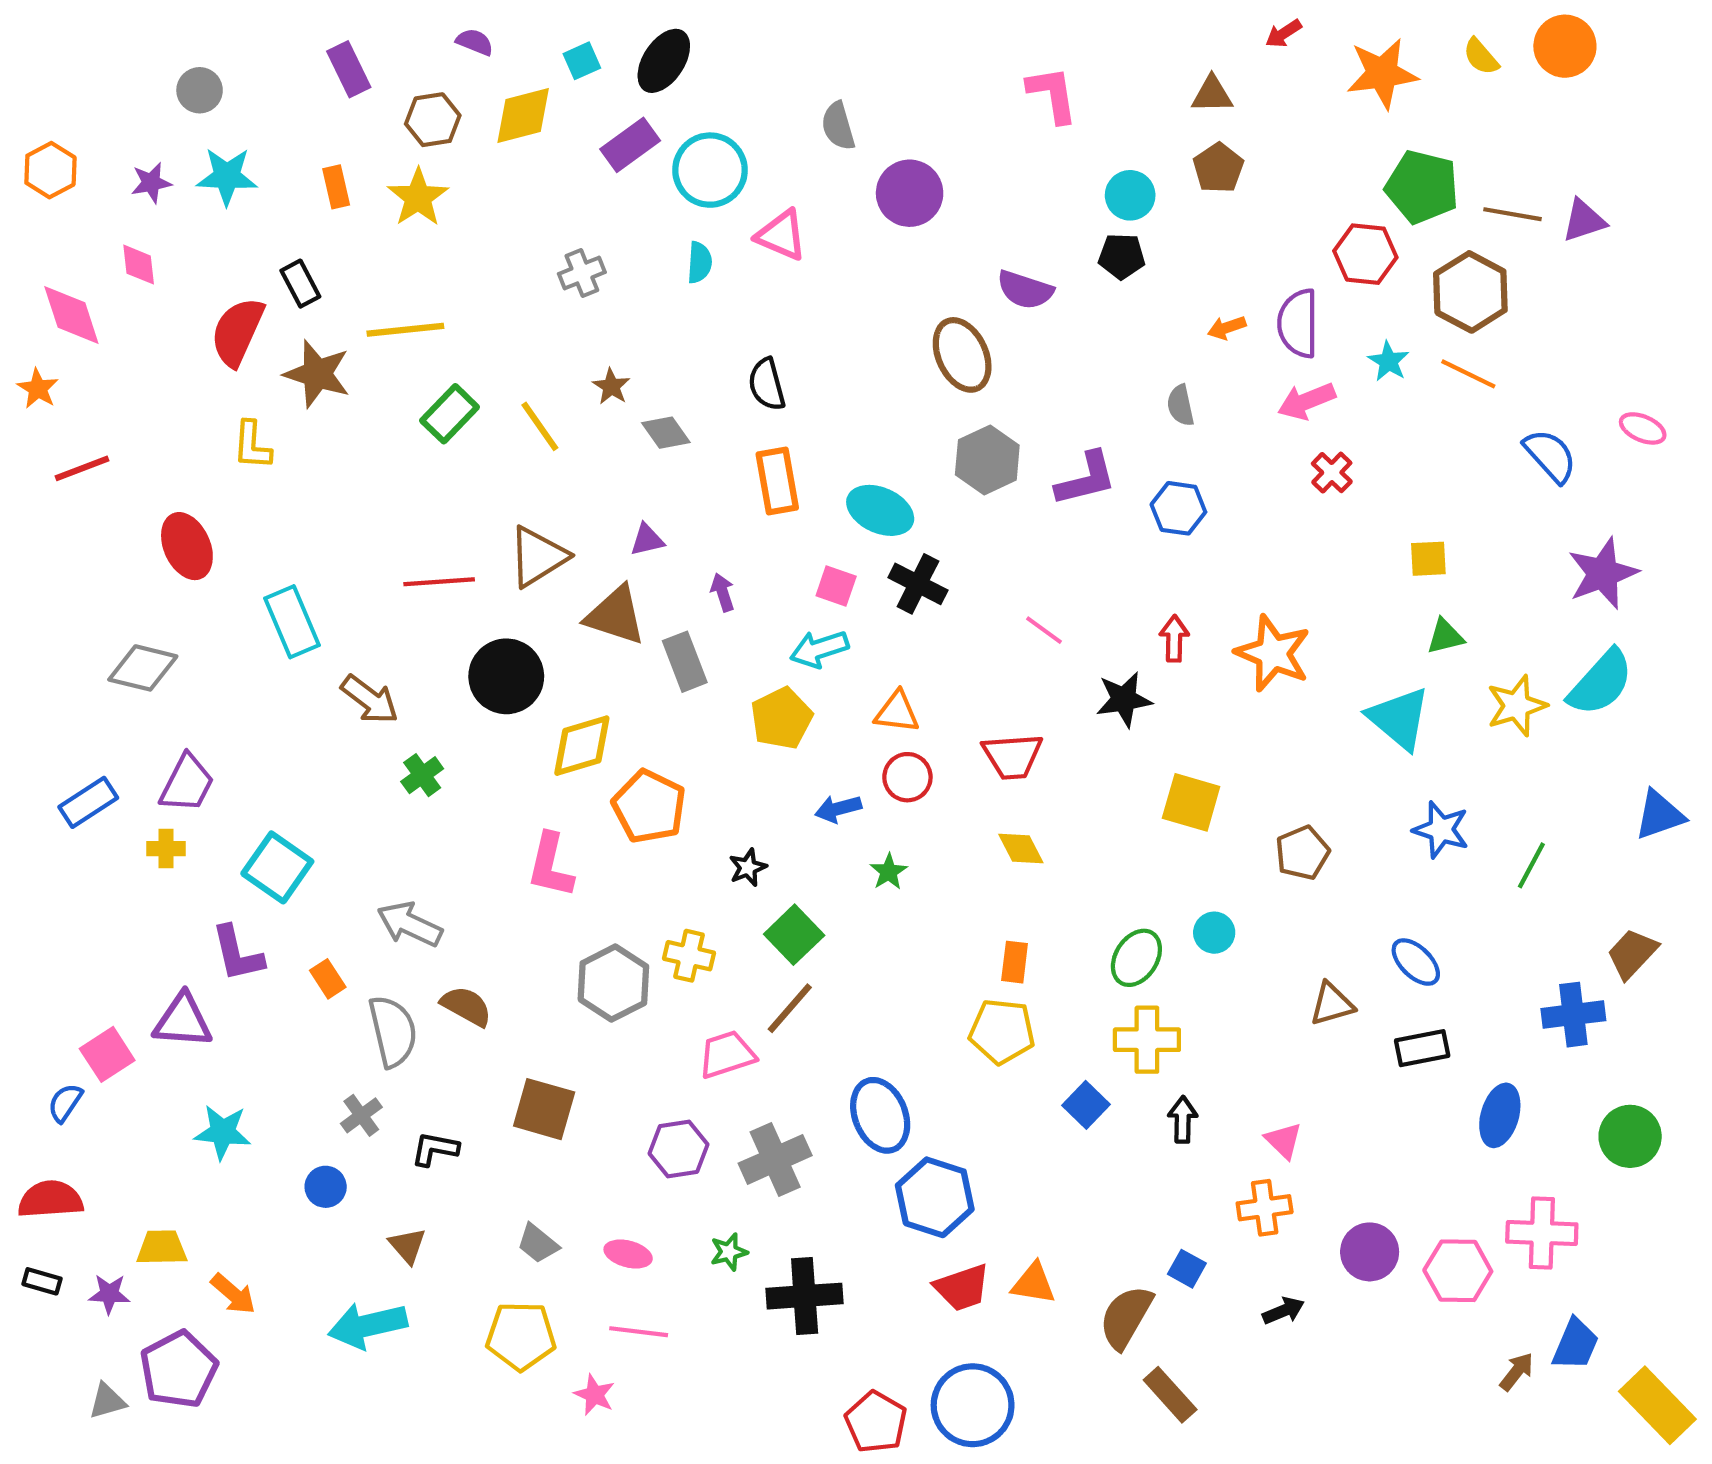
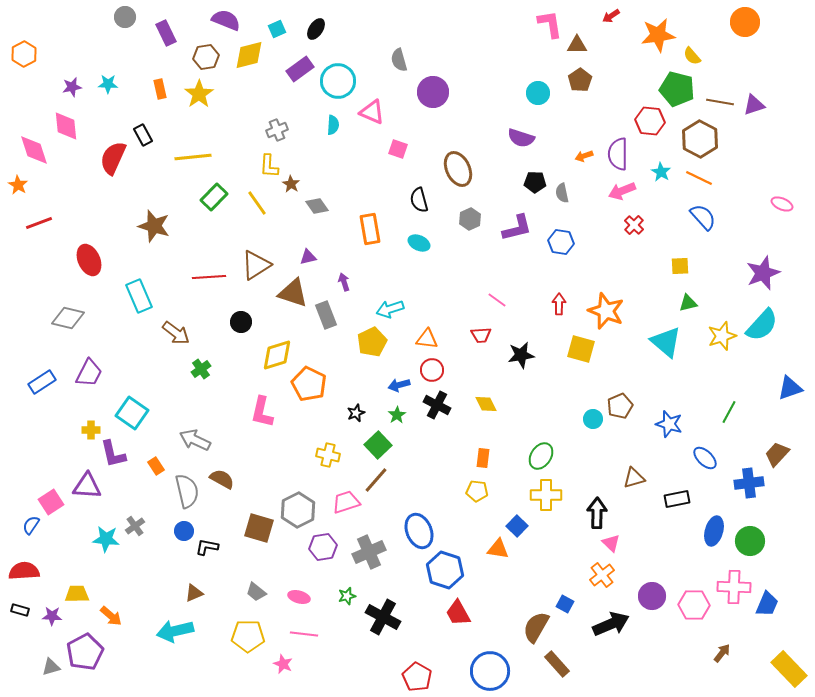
purple semicircle: (475, 42) -> (226, 20), size x1.6
yellow semicircle: (1481, 57) -> (692, 56), moved
black ellipse: (664, 61) -> (316, 29), size x0.7
gray circle: (200, 90) -> (125, 17), moved
pink L-shape: (1052, 94) -> (550, 24), moved
orange hexagon: (50, 170) -> (24, 54), moved
cyan star: (227, 176) -> (108, 84), size x0.7
black pentagon: (1122, 256) -> (535, 182), moved
pink diamond: (139, 265) -> (66, 126), size x1.4
purple semicircle: (1025, 290) -> (521, 138), moved
brown star: (317, 374) -> (154, 226), moved
black semicircle: (767, 384) -> (419, 200), moved
yellow L-shape: (252, 445) -> (269, 166), moved
blue semicircle: (1550, 456) -> (703, 217), moved
gray hexagon: (987, 460) -> (470, 219), size x0.7
cyan ellipse: (880, 510) -> (419, 243), size x0.7
black cross: (918, 584) -> (437, 405), moved
pink square: (836, 586) -> (398, 149), moved
black circle: (506, 676) -> (241, 322), size x0.6
black star: (1124, 699) -> (521, 355), moved
red trapezoid: (1012, 756) -> (481, 335), moved, size x0.7
yellow square: (1191, 802) -> (581, 349), moved
blue star: (1441, 830) -> (669, 424), moved
yellow cross: (166, 849) -> (91, 430), moved
green star: (889, 872) -> (397, 415), moved
cyan circle: (1214, 933) -> (593, 419), moved
blue ellipse: (1416, 962) -> (705, 458), moved
gray hexagon: (613, 983) -> (298, 510), moved
yellow pentagon: (1002, 1031) -> (477, 491), size x0.7
gray cross: (361, 1115) -> (135, 526), moved
black arrow: (1183, 1120) -> (597, 513), moved, size x1.4
green circle: (1630, 1136) -> (750, 541), moved
blue circle: (326, 1187) -> (184, 531), moved
orange cross: (1265, 1208) -> (602, 575), turned -30
brown triangle: (408, 1246) -> (194, 593), turned 48
orange triangle: (1034, 1283) -> (498, 549), moved
red trapezoid: (962, 1288) -> (458, 613), turned 80
black cross: (805, 1296) -> (383, 617), turned 32
black arrow: (1283, 1311) -> (611, 624), size x1.8
blue trapezoid: (1575, 1344) -> (767, 604), moved
blue circle: (973, 1405) -> (490, 671), moved

